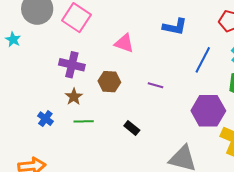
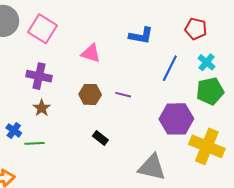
brown hexagon: (109, 82) -> (90, 94), moved
green line: (84, 121) -> (35, 143), moved

